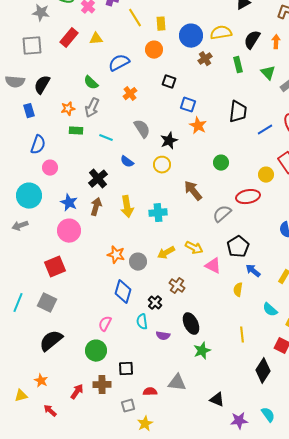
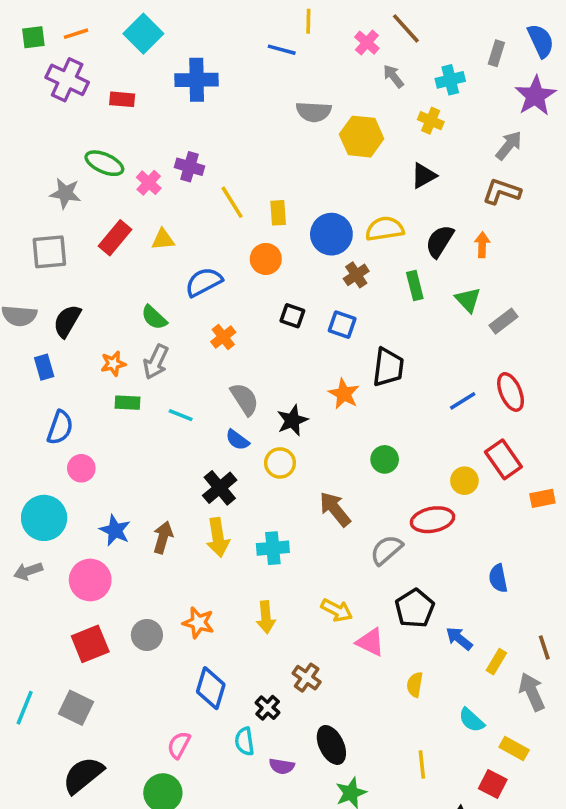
blue square: (188, 105) -> (342, 325), moved
black trapezoid: (238, 112) -> (388, 367), moved
blue semicircle: (127, 162) -> (237, 440), moved
black cross: (98, 179) -> (220, 488), moved
pink circle: (69, 231) -> (90, 580), moved
yellow arrow: (166, 253) -> (266, 617), moved, turned -66
gray circle: (138, 262) -> (147, 635), moved
blue arrow: (253, 271) -> (459, 639), moved

